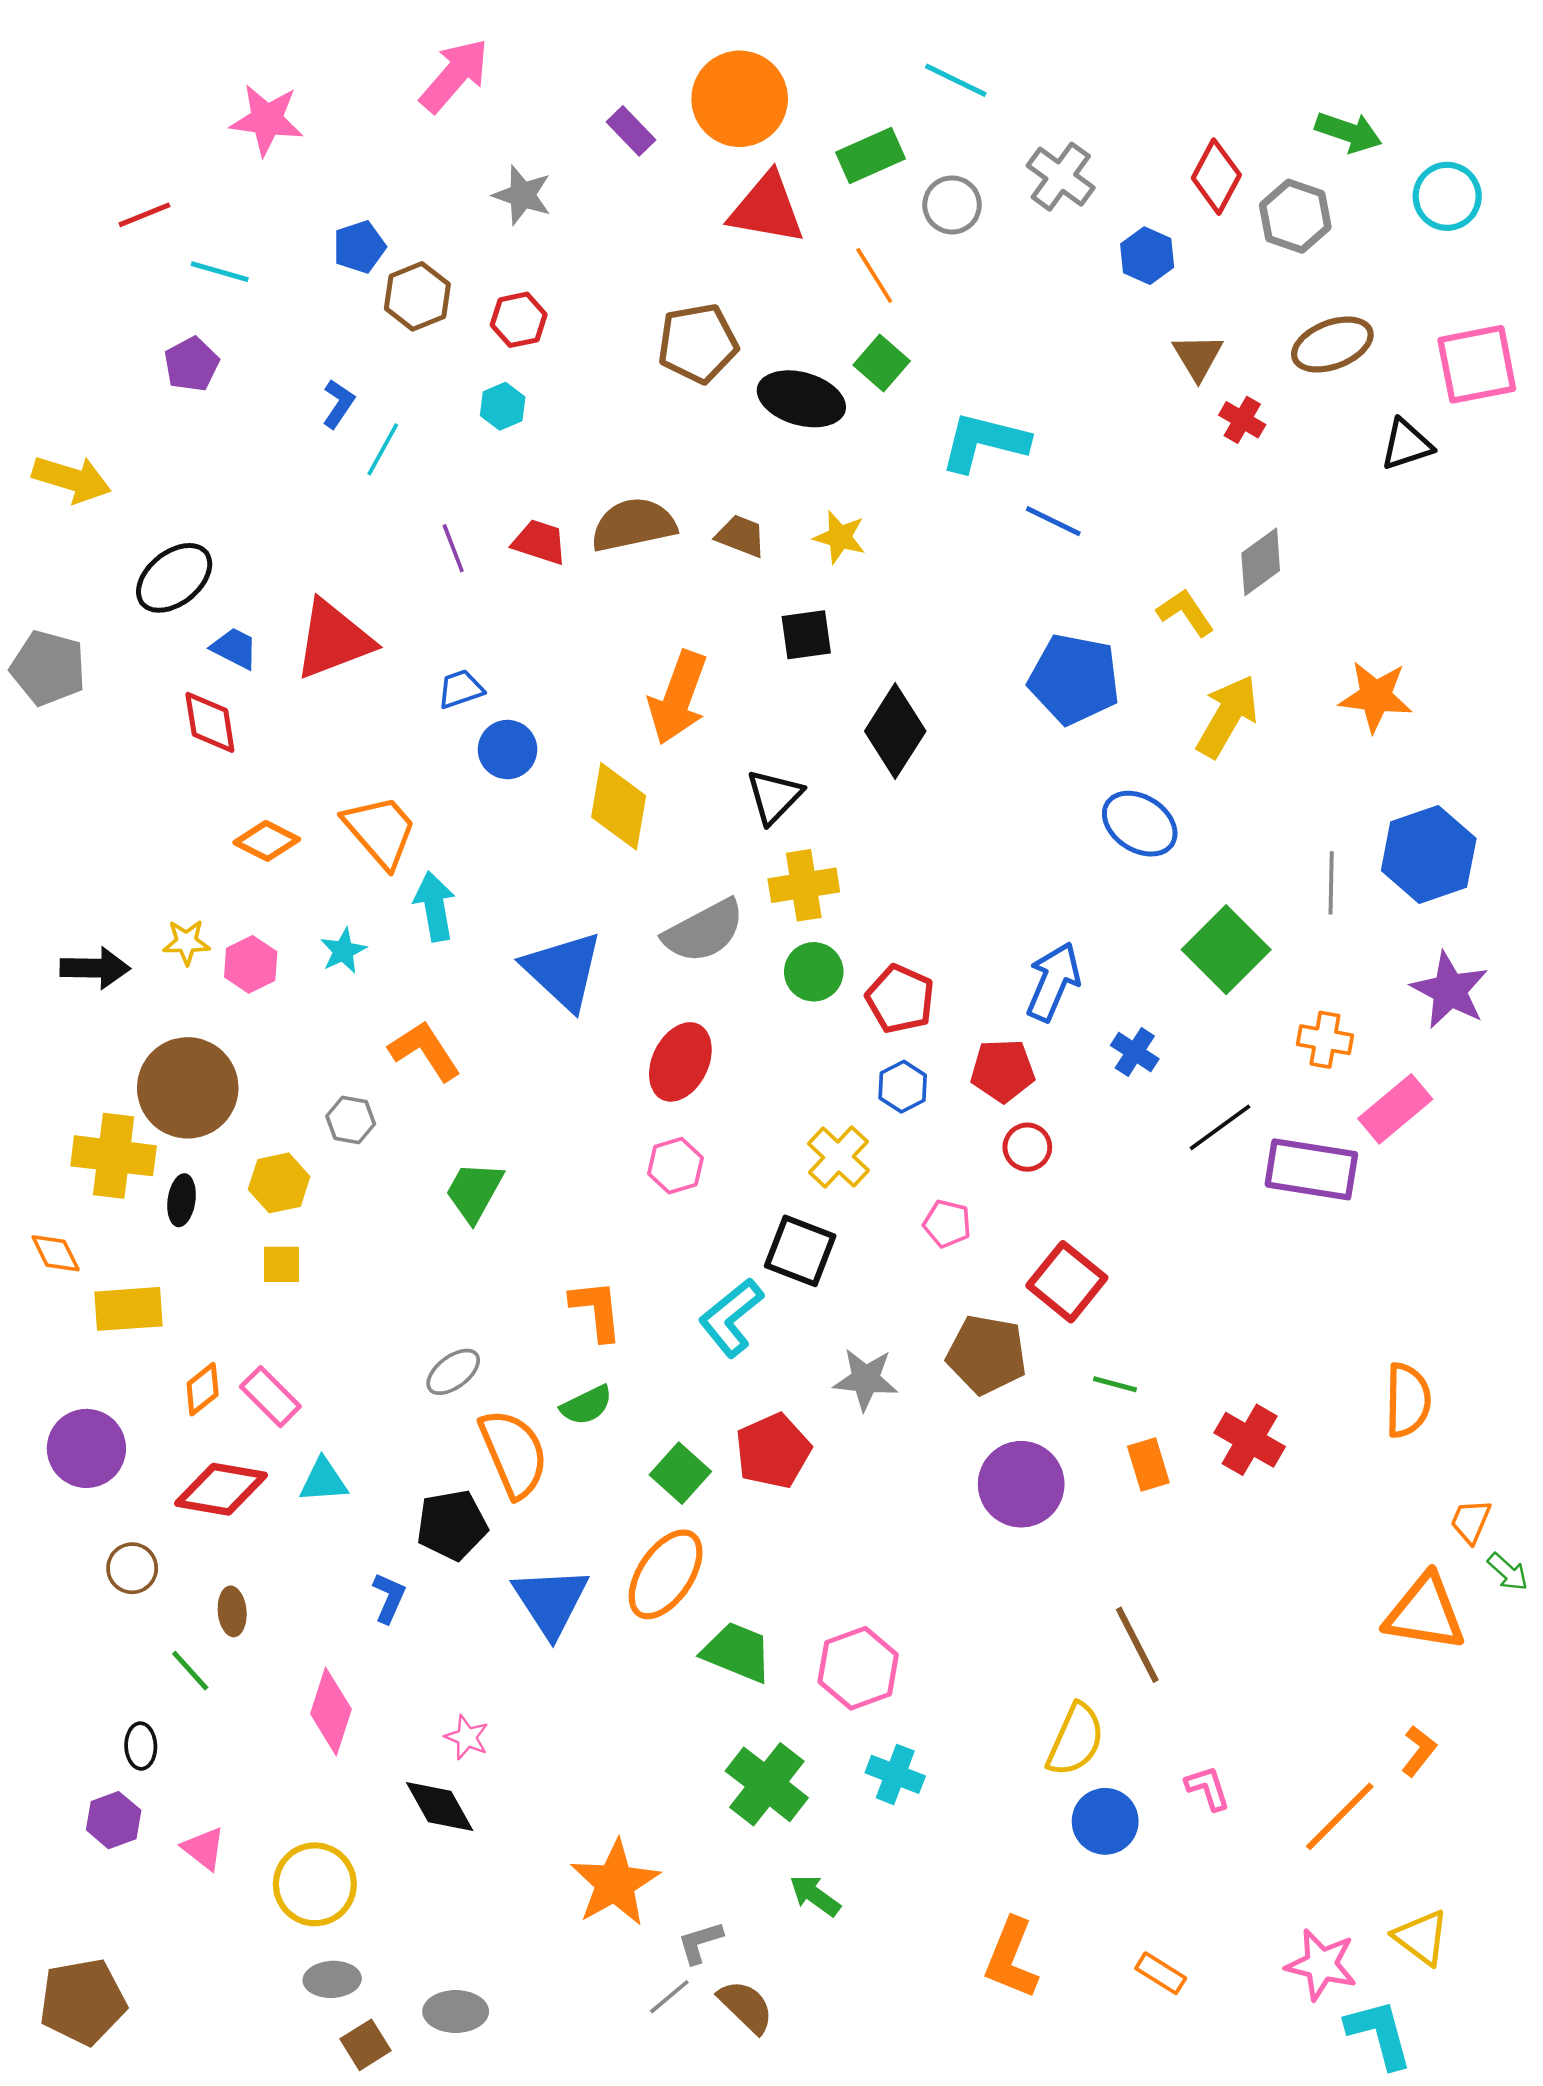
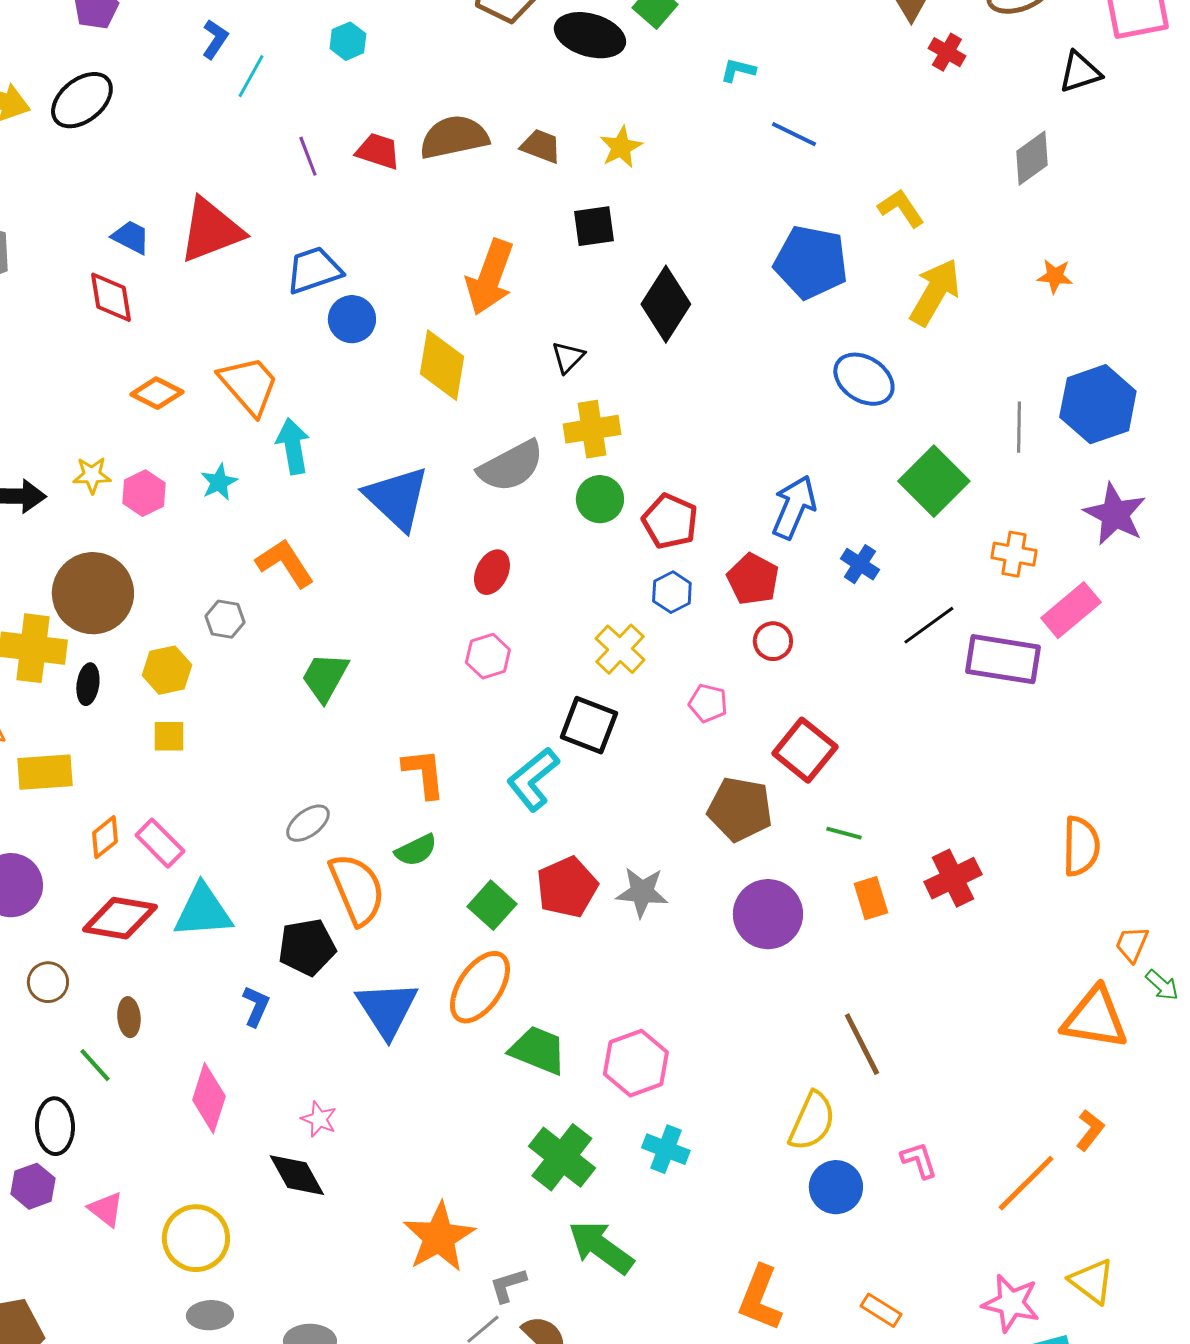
cyan L-shape: (984, 442) -> (738, 70), size x0.5
yellow star: (840, 537) -> (621, 147), turned 30
gray diamond: (1261, 562) -> (1032, 158), moved
black ellipse: (174, 578) -> (82, 100), moved
blue trapezoid: (461, 689) -> (314, 270), size x1.5
orange star: (1376, 696) -> (1055, 276), size x0.6
black triangle: (774, 796) -> (568, 357), size x0.7
red ellipse: (680, 1062) -> (492, 572), size x0.7
red pentagon: (1003, 1071) -> (753, 579), turned 30
gray star: (866, 1379) -> (642, 892), moved
red cross: (1250, 1440) -> (953, 878), turned 34
cyan triangle: (324, 1481) -> (203, 911), size x1.5
black ellipse: (141, 1746) -> (55, 1126), size x1.5
green arrow: (815, 1895) -> (601, 1247), size x1.6

